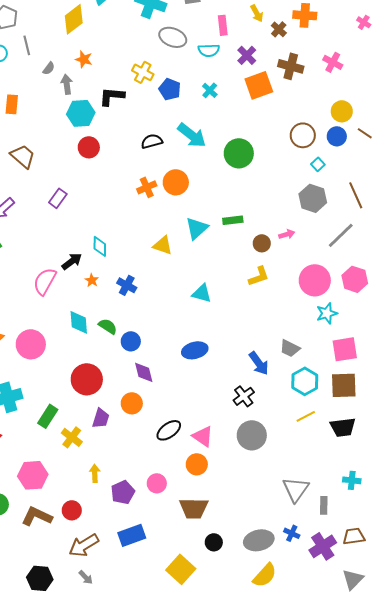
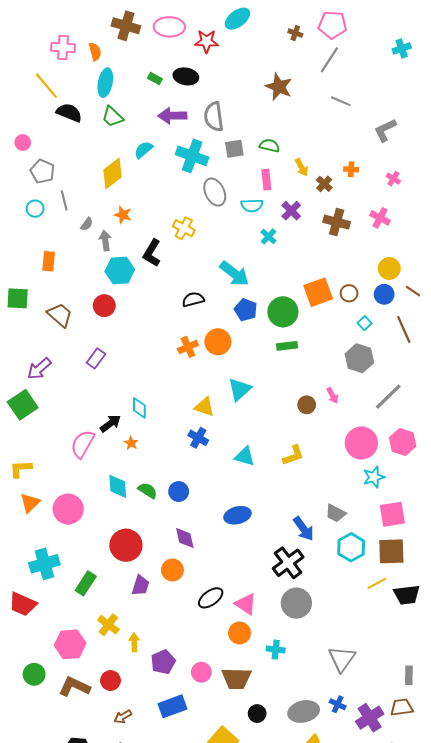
orange cross: (305, 15) -> (351, 169), size x0.6
pink cross: (364, 22) -> (393, 179), moved
gray ellipse: (173, 37) -> (215, 192), turned 44
orange square: (259, 85) -> (318, 292), moved
blue pentagon: (170, 89) -> (246, 310), moved
cyan cross: (210, 90) -> (268, 236), moved
black L-shape: (112, 96) -> (152, 253), turned -64
cyan arrow: (192, 135) -> (234, 274), moved
brown circle: (303, 135) -> (349, 293), size x0.7
red circle: (89, 147) -> (104, 306), moved
brown line: (356, 195) -> (404, 329), moved
green rectangle: (233, 220) -> (287, 346), moved
pink arrow: (287, 234) -> (332, 395), turned 77
yellow L-shape: (259, 276) -> (293, 455), moved
blue cross: (127, 285) -> (198, 438), moved
blue circle: (131, 341) -> (179, 492), moved
black cross: (244, 396) -> (288, 563), size x1.4
yellow line: (306, 416) -> (377, 583), moved
black trapezoid: (343, 427) -> (407, 595), moved
yellow cross: (72, 437) -> (108, 625), moved
cyan cross: (352, 480) -> (276, 650), moved
pink circle: (157, 483) -> (201, 672), moved
gray rectangle: (324, 505) -> (409, 675), moved
brown arrow: (84, 545) -> (123, 717), size x0.6

